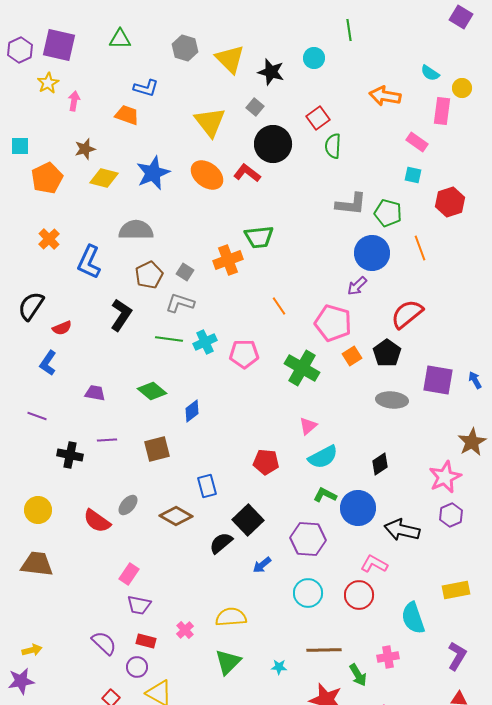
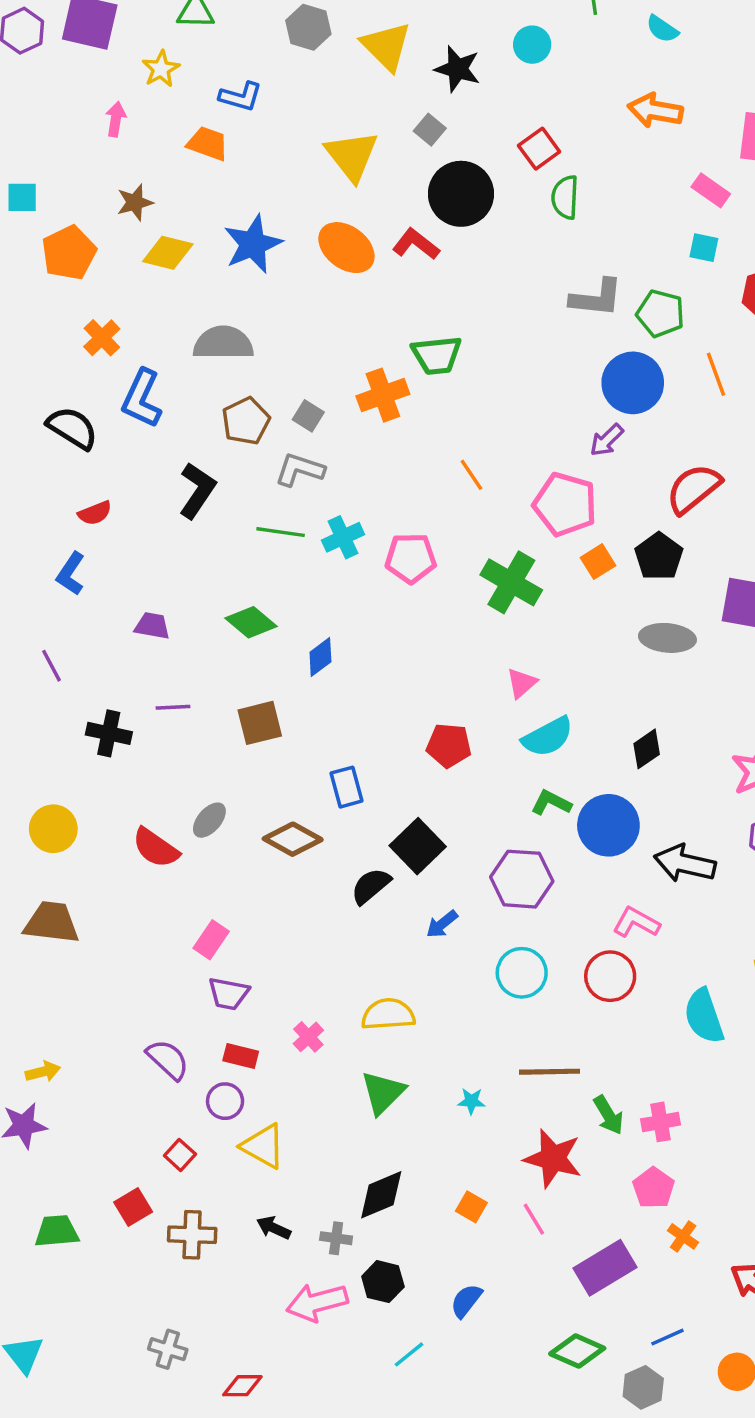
cyan semicircle: (430, 73) -> (662, 29), moved
yellow star: (48, 83) -> (161, 69), moved
orange cross: (49, 239) -> (102, 338), moved
black semicircle: (31, 306) -> (72, 428), moved, turned 88
purple line: (37, 416) -> (52, 666), turned 42
pink cross: (388, 657) -> (660, 1122), moved

